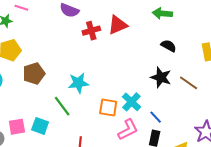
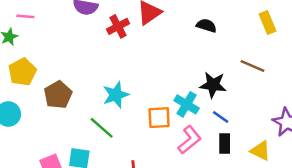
black semicircle: (169, 46) -> (206, 26), moved
black star: (161, 77) -> (213, 85), moved

